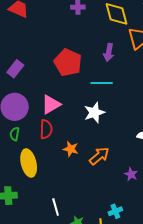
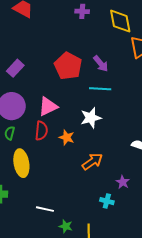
purple arrow: (109, 52) -> (101, 64), moved, turned -54
orange star: (71, 149) -> (67, 137), moved
white line: (56, 207) -> (45, 209), turned -66
cyan cross: (115, 211) -> (107, 201), moved, turned 32

